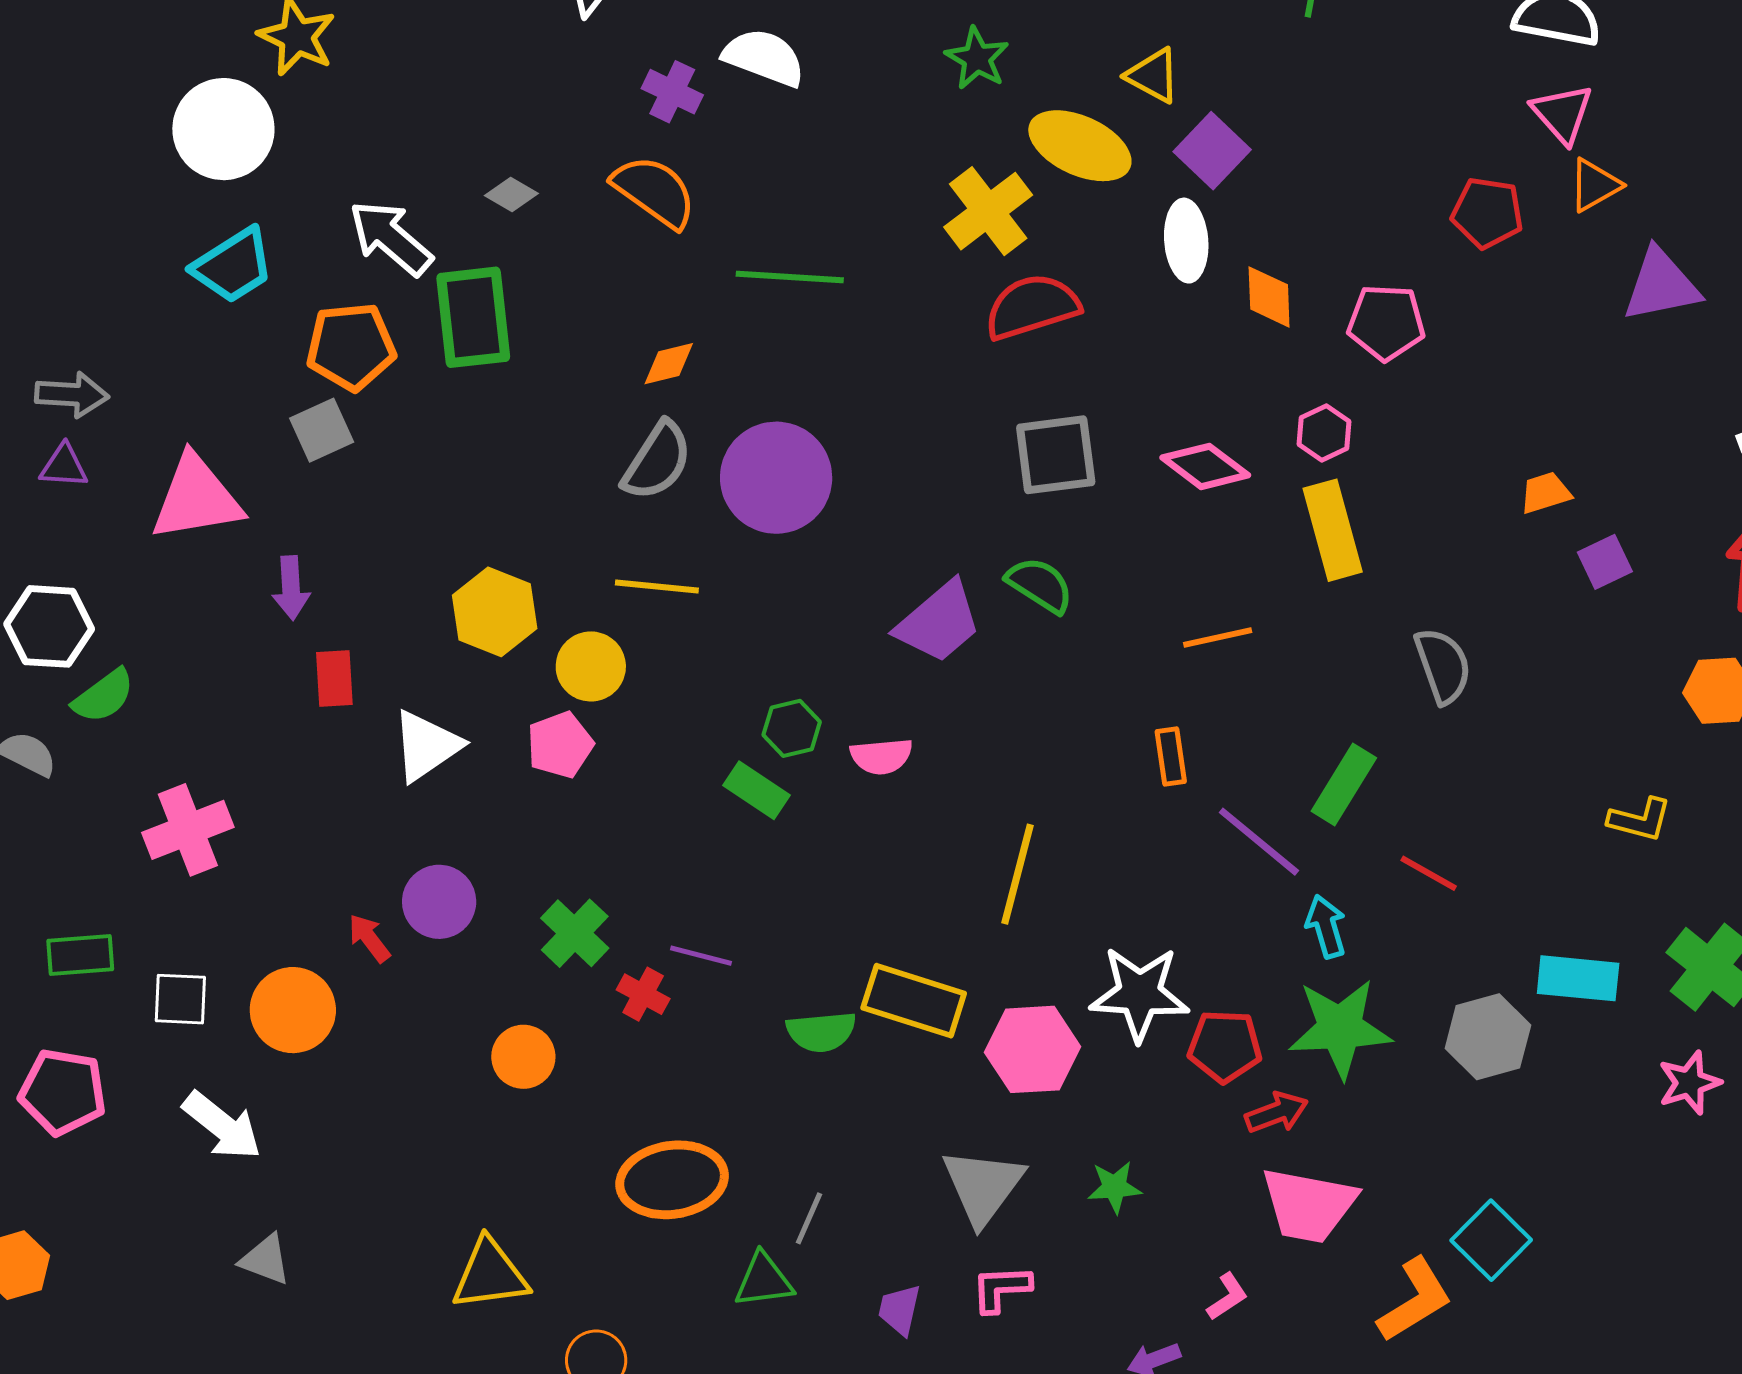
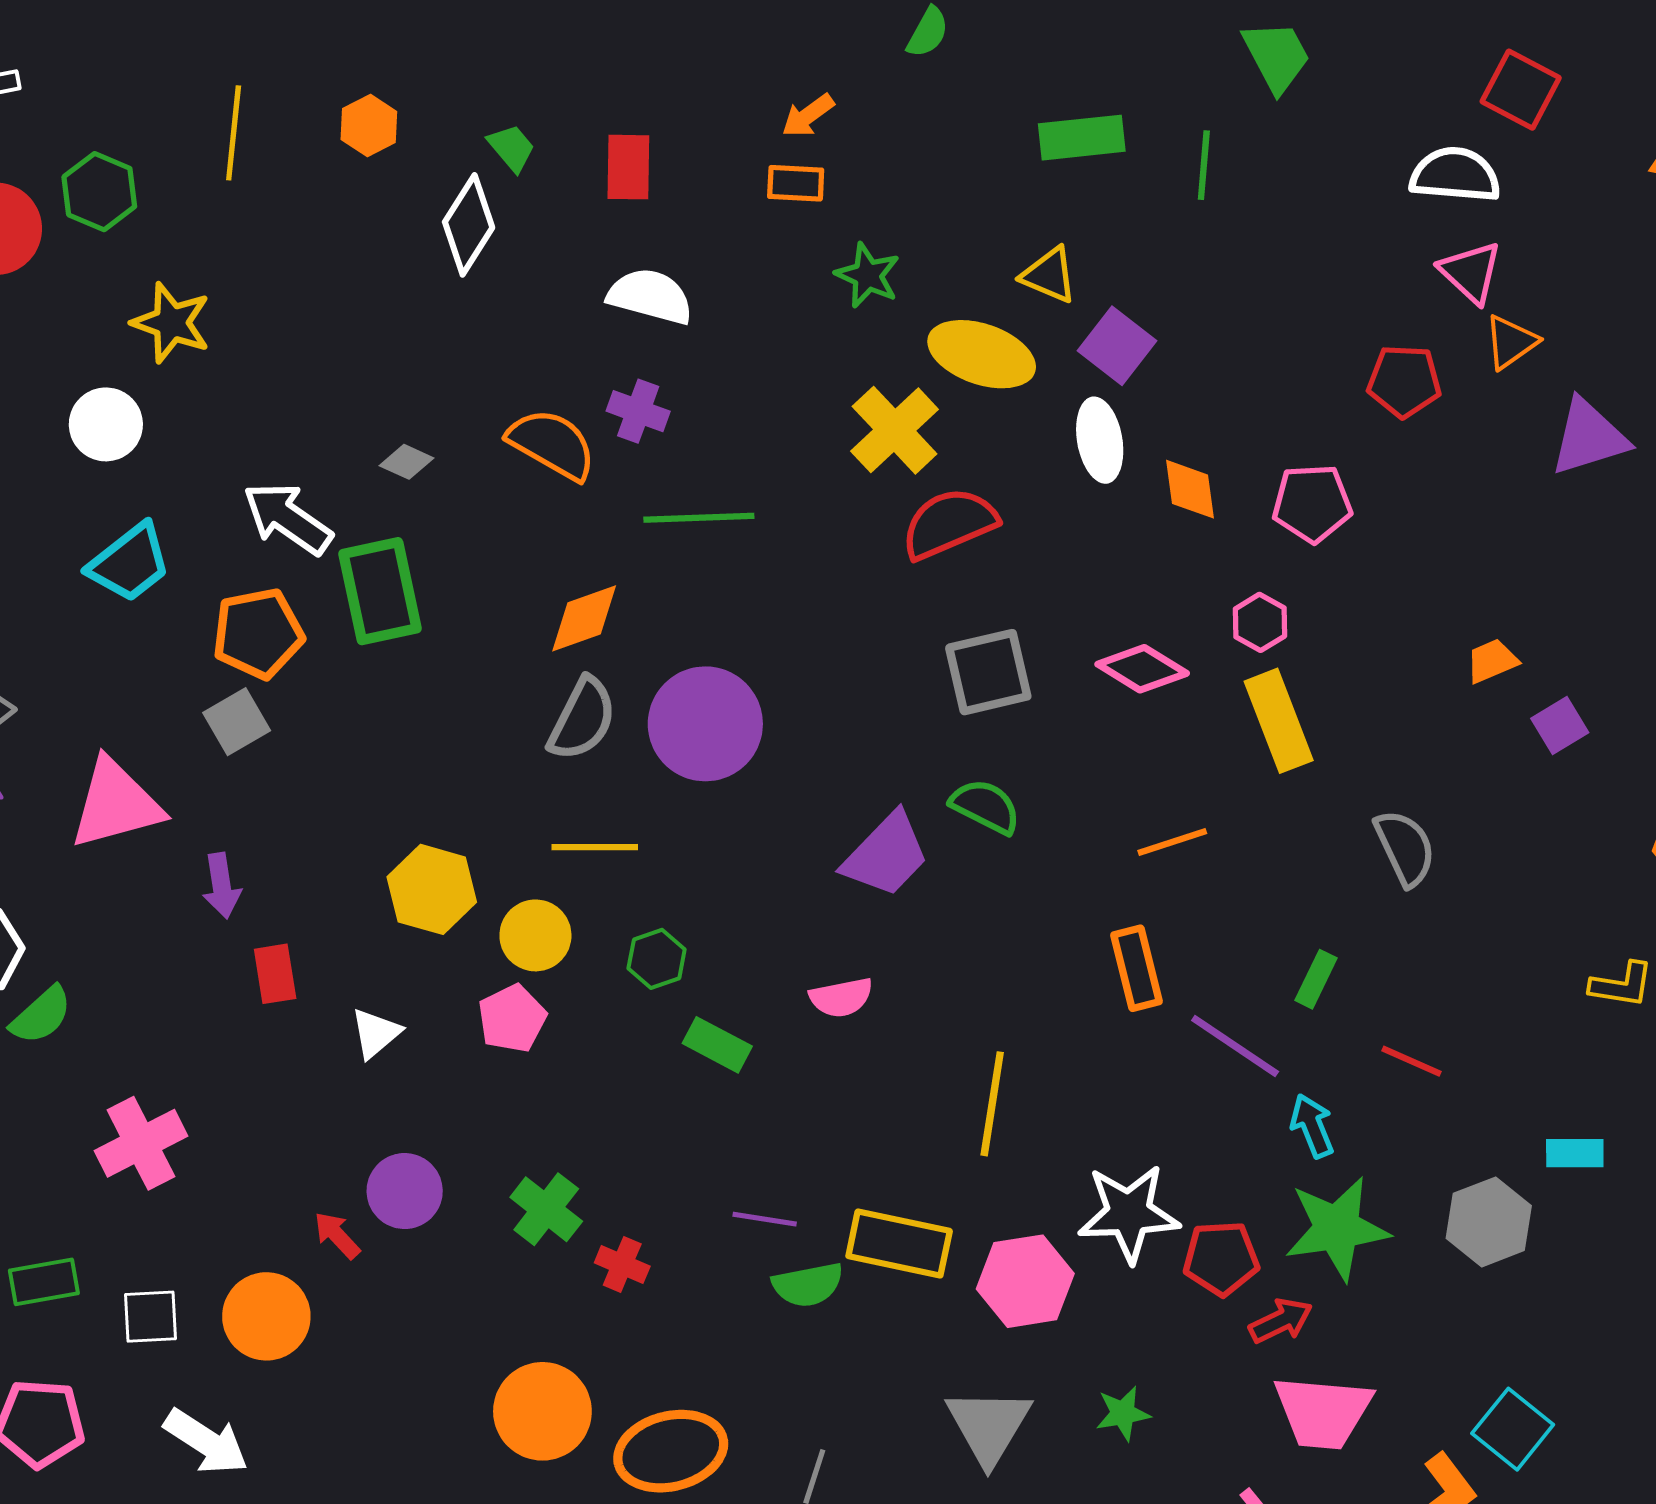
purple cross: (672, 92) -> (638, 411), moved
white circle: (223, 129) -> (106, 424), size x0.7
orange diamond: (669, 364) -> (584, 618), size x1.4
green hexagon: (792, 728) -> (657, 959), moved
white triangle: (426, 746) -> (376, 1033), size x0.7
orange rectangle: (1171, 757) -> (1137, 968), size x1.4
green rectangle: (1344, 785) -> (1316, 979), size x0.7
purple line: (701, 956) -> (765, 1219), moved
cyan rectangle: (1578, 978) -> (1575, 1153), size x0.7
orange circle: (523, 1057) -> (542, 1411), moved, size x1.5

